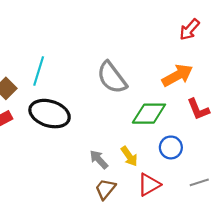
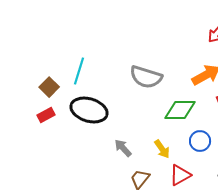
gray semicircle: (112, 78) -> (146, 77), turned -36
gray arrow: (99, 159) -> (123, 148), moved

